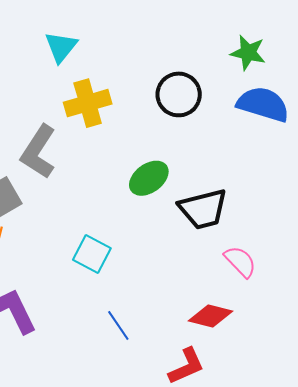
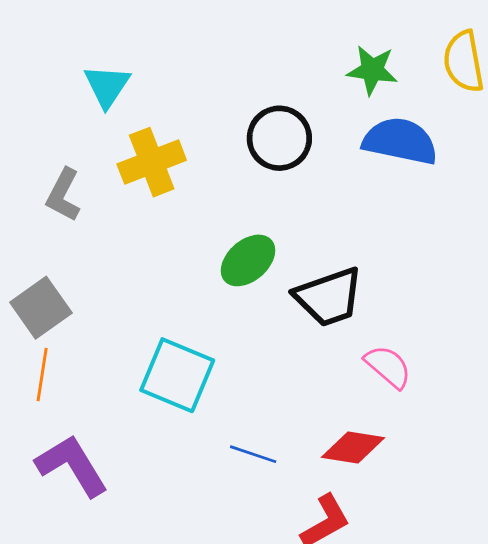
gray L-shape: (38, 152) -> (63, 195), moved, size x0.7
cyan square: (92, 254) -> (177, 375), size x1.4
blue line: (118, 325) -> (253, 454), moved, turned -32

